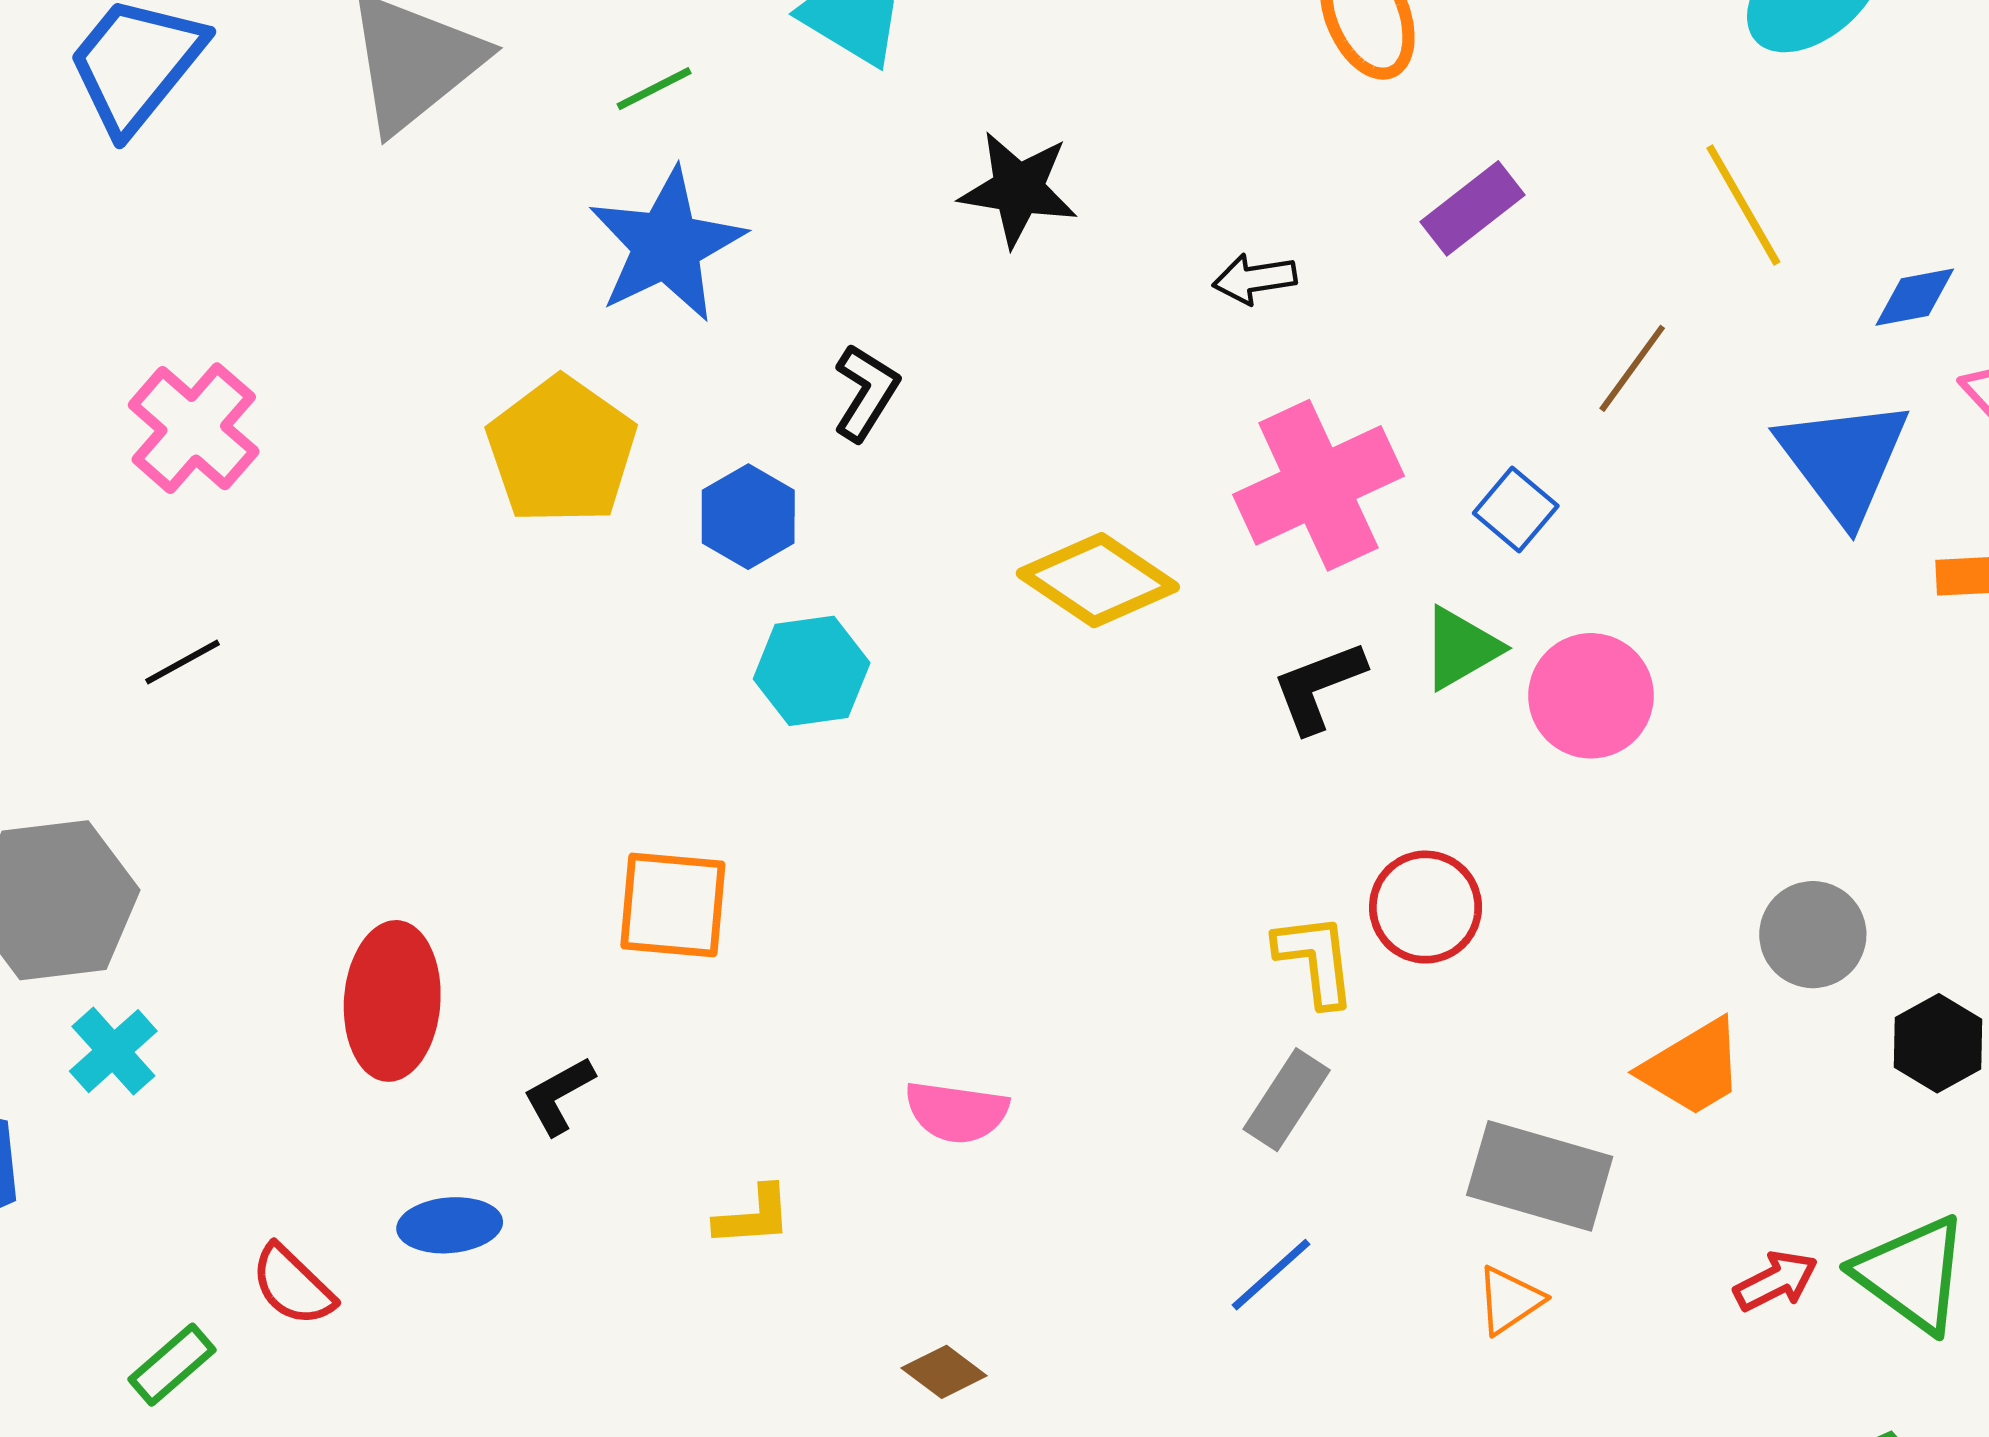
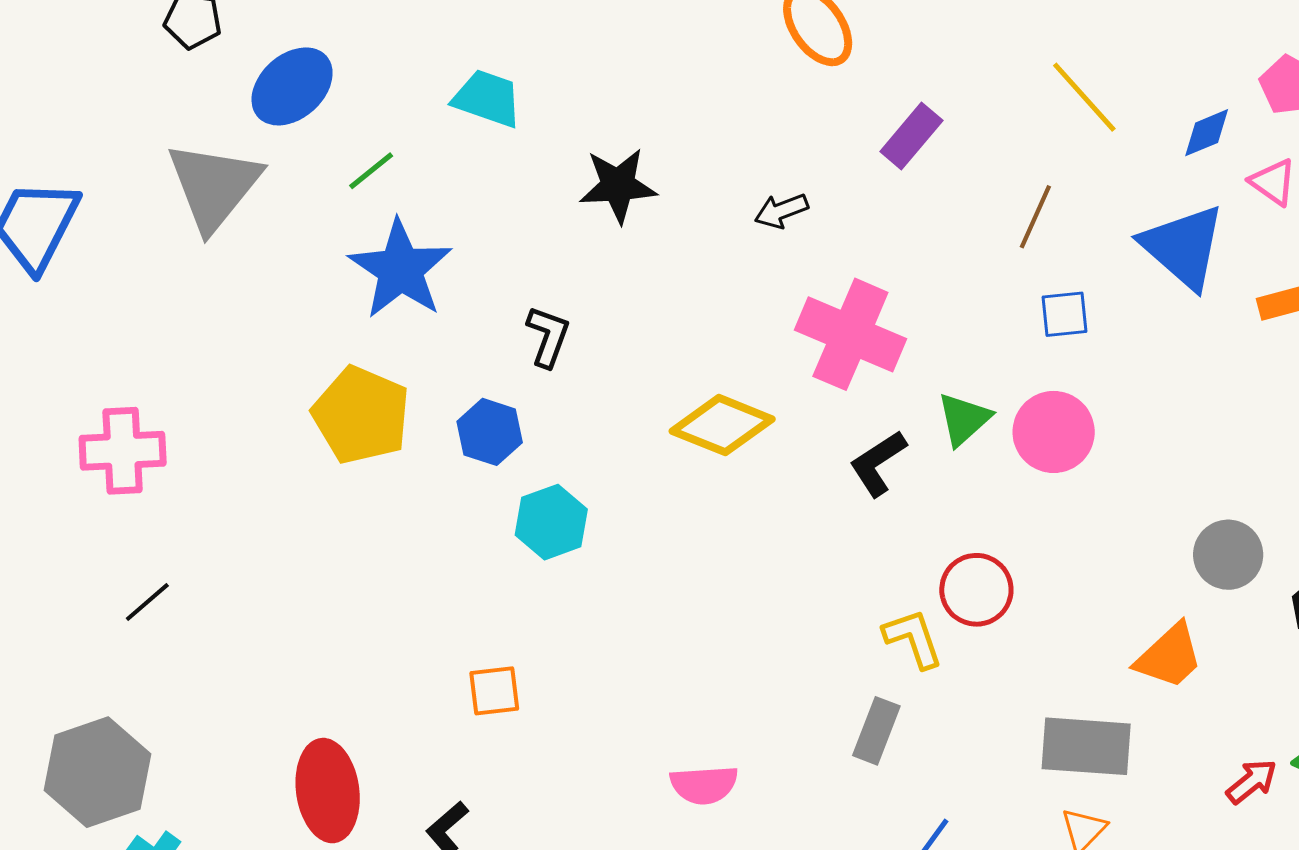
pink cross: (194, 428) -> (123, 451), turned -32
pink cross: (1318, 485) -> (850, 334), turned -30
blue square: (1516, 510) -> (1065, 314), moved, turned -34
orange square: (673, 905) -> (494, 691), size x0.7
gray rectangle: (1287, 1100) -> (876, 731), moved

